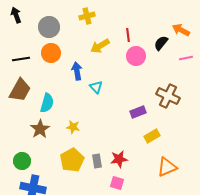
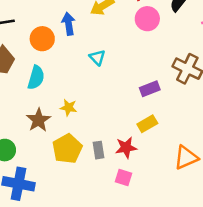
orange circle: (51, 53) -> (42, 39), moved
blue arrow: (77, 71) -> (68, 24), moved
brown star: (40, 129) -> (38, 120), moved
yellow rectangle: (152, 136) -> (147, 124), moved

